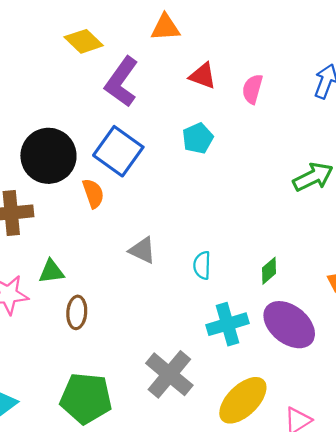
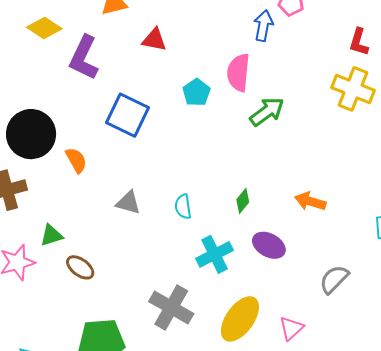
pink semicircle: (252, 89) -> (238, 73), moved, size x1.4
cyan pentagon: (198, 138) -> (196, 92), moved
blue square: (118, 151) -> (128, 115), moved
brown ellipse: (77, 312) -> (80, 267), turned -48
purple ellipse: (289, 325) -> (269, 245), size x0.7

